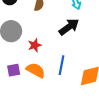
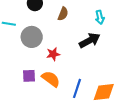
blue line: (61, 65) -> (77, 88), moved

